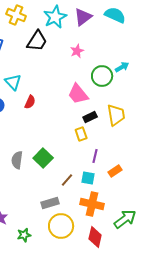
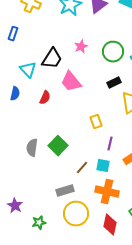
black trapezoid: (37, 41) -> (52, 59), moved
pink star: (77, 51) -> (81, 47), moved
green circle: (102, 76) -> (113, 52), moved
pink trapezoid: (78, 94) -> (71, 82), moved
red semicircle: (30, 102) -> (45, 98), moved
black rectangle: (90, 117) -> (114, 83), moved

